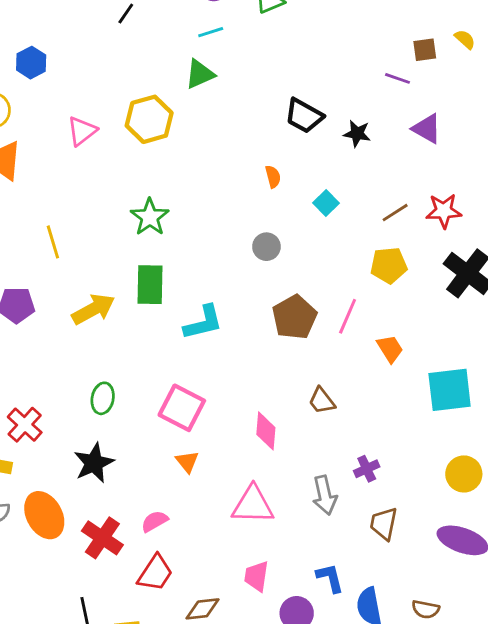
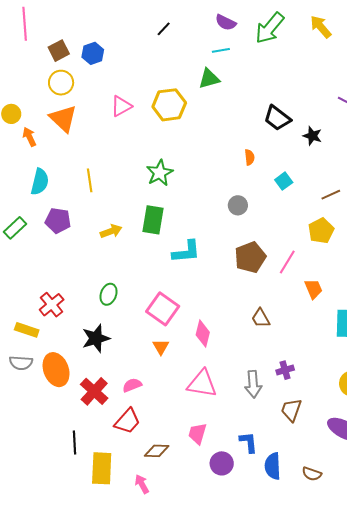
yellow pentagon: (389, 265) -> (321, 231), turned -30
yellow arrow: (93, 309) -> (111, 231), size x0.7
pink diamond: (266, 431) -> (203, 334), moved

